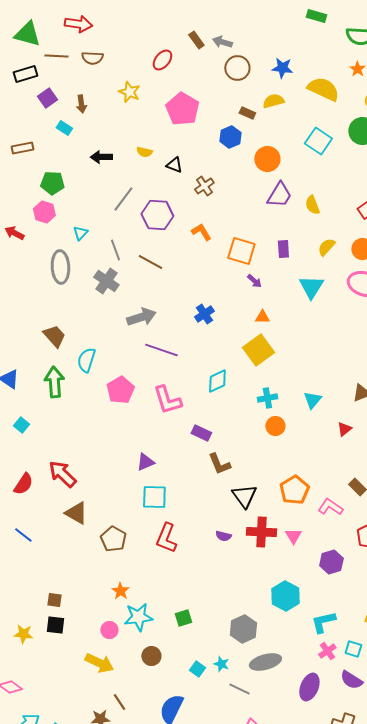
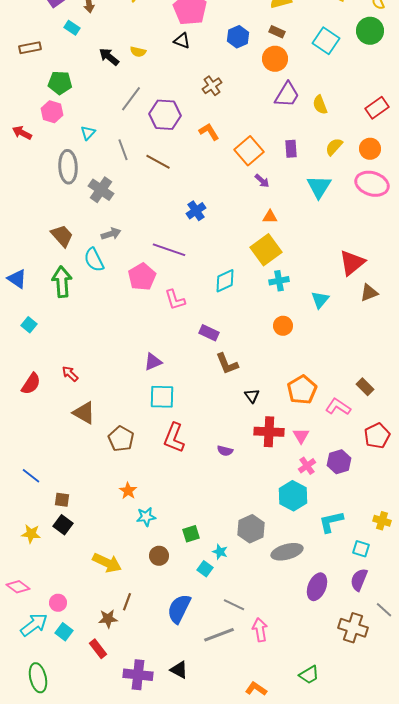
brown rectangle: (247, 113) -> (277, 32), moved
yellow semicircle: (144, 152) -> (138, 52), moved
black arrow: (101, 157) -> (109, 57), turned 40
black triangle: (174, 165) -> (182, 41), moved
orange square: (241, 251) -> (249, 151), turned 32
gray cross: (106, 281) -> (101, 190), moved
blue cross: (204, 314) -> (196, 211), moved
gray arrow: (141, 317) -> (111, 234), moved, size x0.7
cyan semicircle: (86, 360) -> (94, 260), turned -45
pink pentagon: (120, 390) -> (142, 277), moved
cyan cross: (267, 398) -> (279, 281), moved
pink L-shape: (167, 400) -> (175, 300), size x0.7
red triangle: (344, 429) -> (352, 263), moved, size x1.8
red arrow: (62, 474) -> (70, 374), size x0.6
black triangle: (244, 496) -> (252, 396), size x0.6
blue line: (23, 535) -> (31, 476), moved
purple semicircle: (223, 536) -> (225, 451), moved
cyan star: (138, 617) -> (146, 517), size x0.7
green square: (183, 618) -> (191, 534), moved
black square: (55, 625) -> (63, 525), turned 30
pink circle: (109, 630) -> (58, 603), moved
pink cross: (327, 651) -> (307, 466), moved
gray ellipse: (265, 662) -> (287, 552), moved
cyan star: (221, 664) -> (220, 552), moved
purple semicircle: (351, 680) -> (359, 580), turned 80
gray line: (239, 689) -> (234, 605), moved
brown line: (119, 702) -> (127, 602), turned 54

